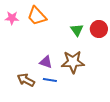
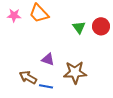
brown star: (73, 62) -> (75, 72), moved
blue line: (50, 80) -> (46, 86), moved

